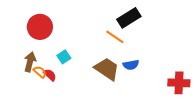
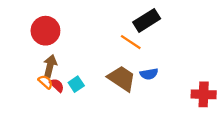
cyan square: (64, 57) -> (76, 84), moved
brown arrow: (30, 62) -> (50, 66), moved

